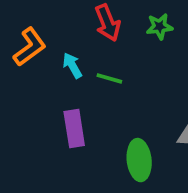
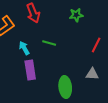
red arrow: (108, 23) -> (33, 13), moved
cyan arrow: (72, 65) -> (24, 48), moved

